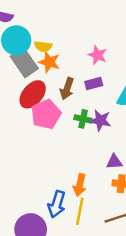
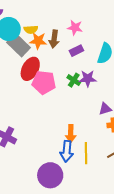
brown arrow: (67, 89) -> (54, 39), moved
pink pentagon: (46, 114) -> (44, 82), turned -30
green cross: (83, 119) -> (74, 80), turned 32
orange arrow: (80, 185) -> (71, 134), moved

